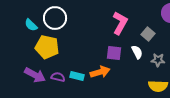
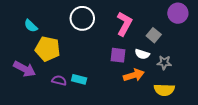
white circle: (55, 18) -> (82, 18), moved
white semicircle: (137, 52) -> (142, 54), turned 136
orange arrow: (100, 72) -> (134, 75), moved
purple arrow: (35, 75) -> (24, 69), moved

